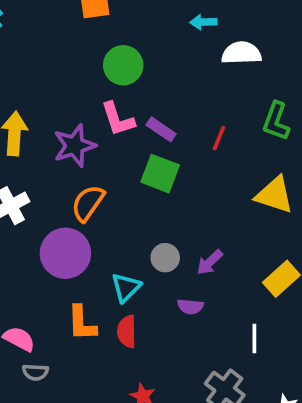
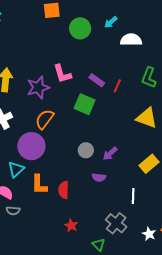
cyan arrow: (203, 22) -> (111, 22), turned -40
green circle: (123, 65) -> (80, 28), moved
purple rectangle: (161, 129) -> (97, 80), moved
cyan triangle: (126, 287) -> (16, 169), moved

